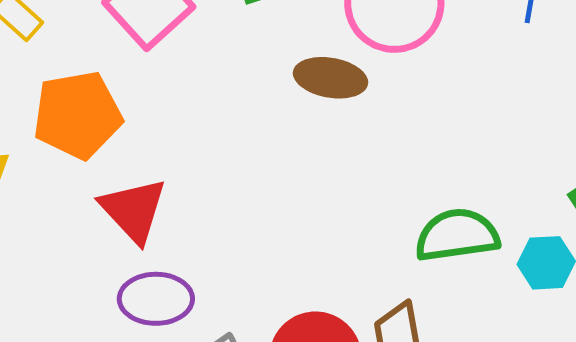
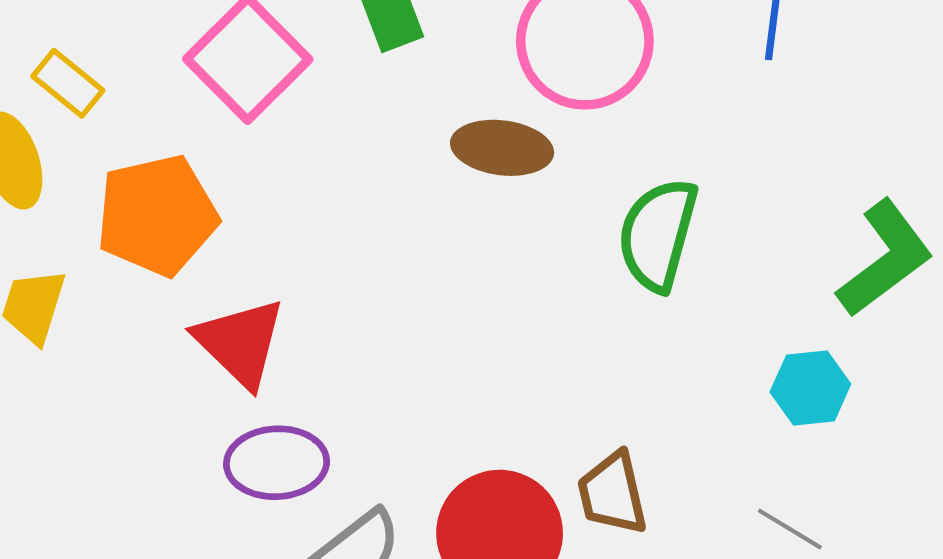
green semicircle: (457, 235) -> (658, 234), moved, turned -64

